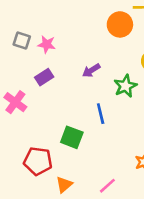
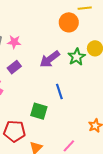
purple arrow: (91, 70) -> (50, 59), size x1.5
green star: (125, 86) -> (77, 57), moved

